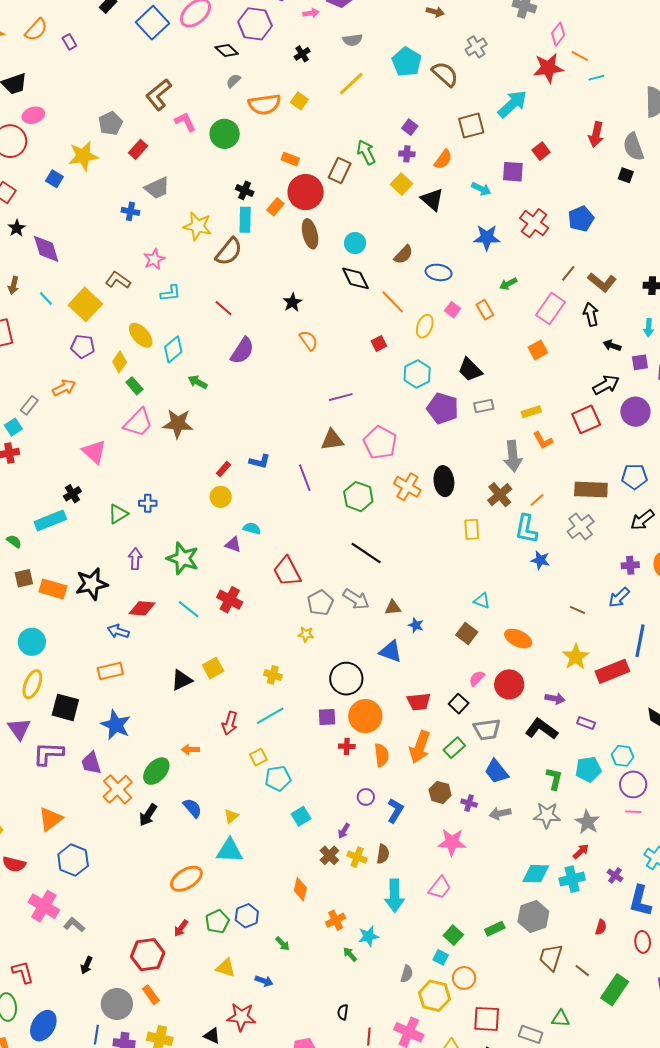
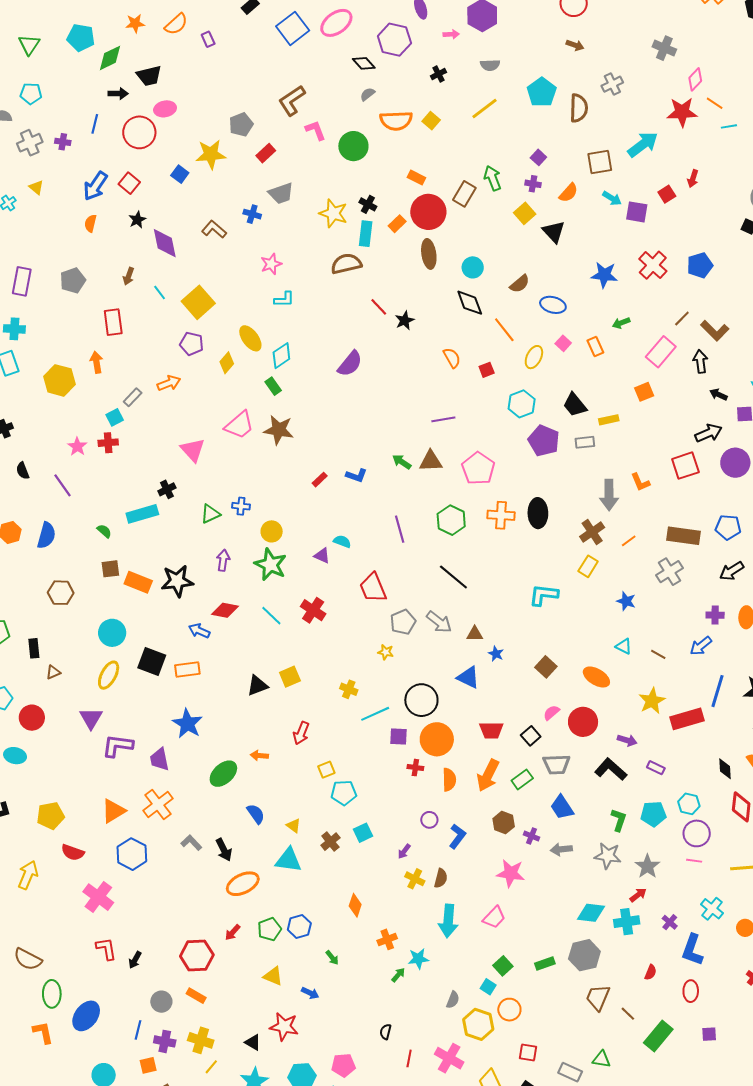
brown semicircle: (445, 74) -> (579, 108), turned 44
red arrow: (596, 134) -> (693, 179), moved, size x0.7
cyan arrow: (481, 189) -> (612, 198), moved
yellow star: (198, 226) -> (333, 213), moved
brown semicircle: (229, 252) -> (346, 264), turned -148
brown L-shape: (118, 280) -> (214, 229), moved
red line: (224, 308) -> (379, 307), moved
orange semicircle: (309, 340) -> (452, 358), moved
green arrow: (198, 382) -> (402, 462), moved
green rectangle: (134, 386) -> (273, 386), moved
yellow rectangle: (531, 412) -> (609, 420), moved
purple line: (305, 478) -> (400, 529), moved
orange cross: (407, 487) -> (501, 515), turned -32
yellow circle: (221, 497) -> (272, 531), moved
yellow rectangle: (472, 529) -> (588, 566), moved, turned 30
cyan L-shape: (526, 529) -> (544, 595), moved, turned 80
cyan triangle: (482, 601) -> (624, 646), moved
black square: (65, 707) -> (152, 662), moved
cyan line: (270, 716) -> (375, 714), moved
orange cross: (118, 789) -> (158, 804), moved
black arrow: (148, 815) -> (224, 850), moved, turned -65
yellow triangle: (231, 816) -> (294, 826), turned -49
brown cross: (329, 855) -> (330, 842), moved
gray L-shape: (74, 925) -> (191, 843), moved
green arrow: (350, 954) -> (398, 975), turned 77
red L-shape: (23, 972) -> (106, 949), moved
orange rectangle: (151, 995) -> (196, 996), turned -30
gray circle: (117, 1004) -> (161, 1002), size x0.7
red square: (487, 1019) -> (528, 1053), size x0.7

